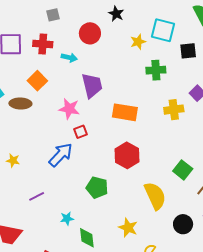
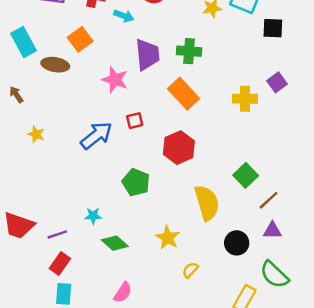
green cross: (156, 70) -> (189, 51), moved
orange rectangle: (125, 112) -> (184, 94), turned 30
red square: (81, 132) -> (135, 121), moved
purple line: (37, 196) -> (57, 234), moved
green diamond: (87, 238) -> (115, 243), turned -50

